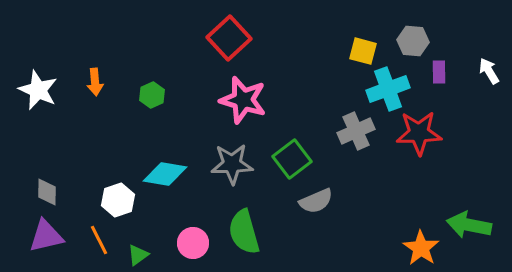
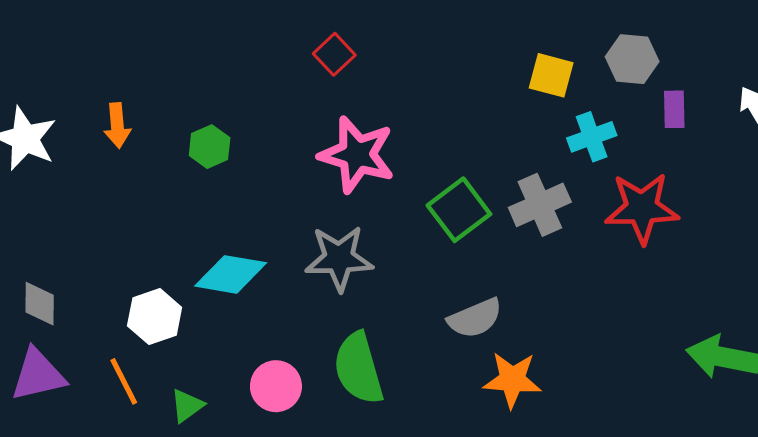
red square: (229, 38) -> (334, 54), size x0.6
cyan cross: (388, 89) -> (592, 137), size x0.7
green square: (292, 159) -> (459, 210), moved
orange star: (421, 248) -> (512, 380), moved, turned -30

